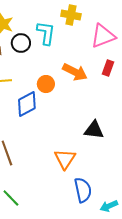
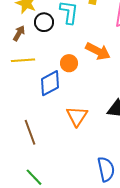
orange triangle: (65, 159) -> (77, 116), moved

